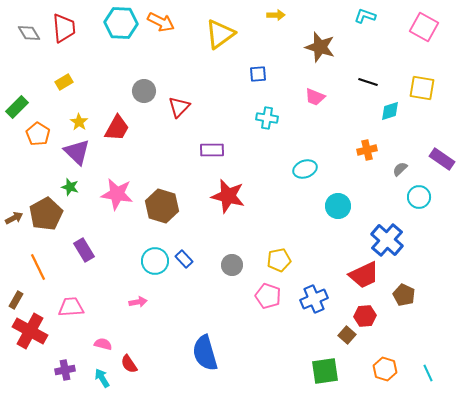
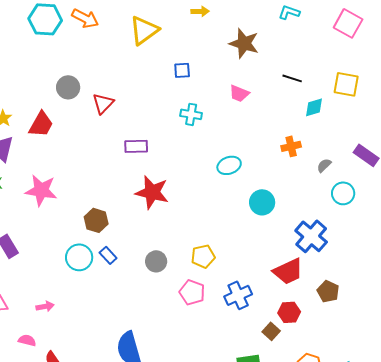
brown hexagon: (162, 206) -> (96, 220), moved, size x0.7
pink arrow: (138, 302) -> (45, 306), moved

